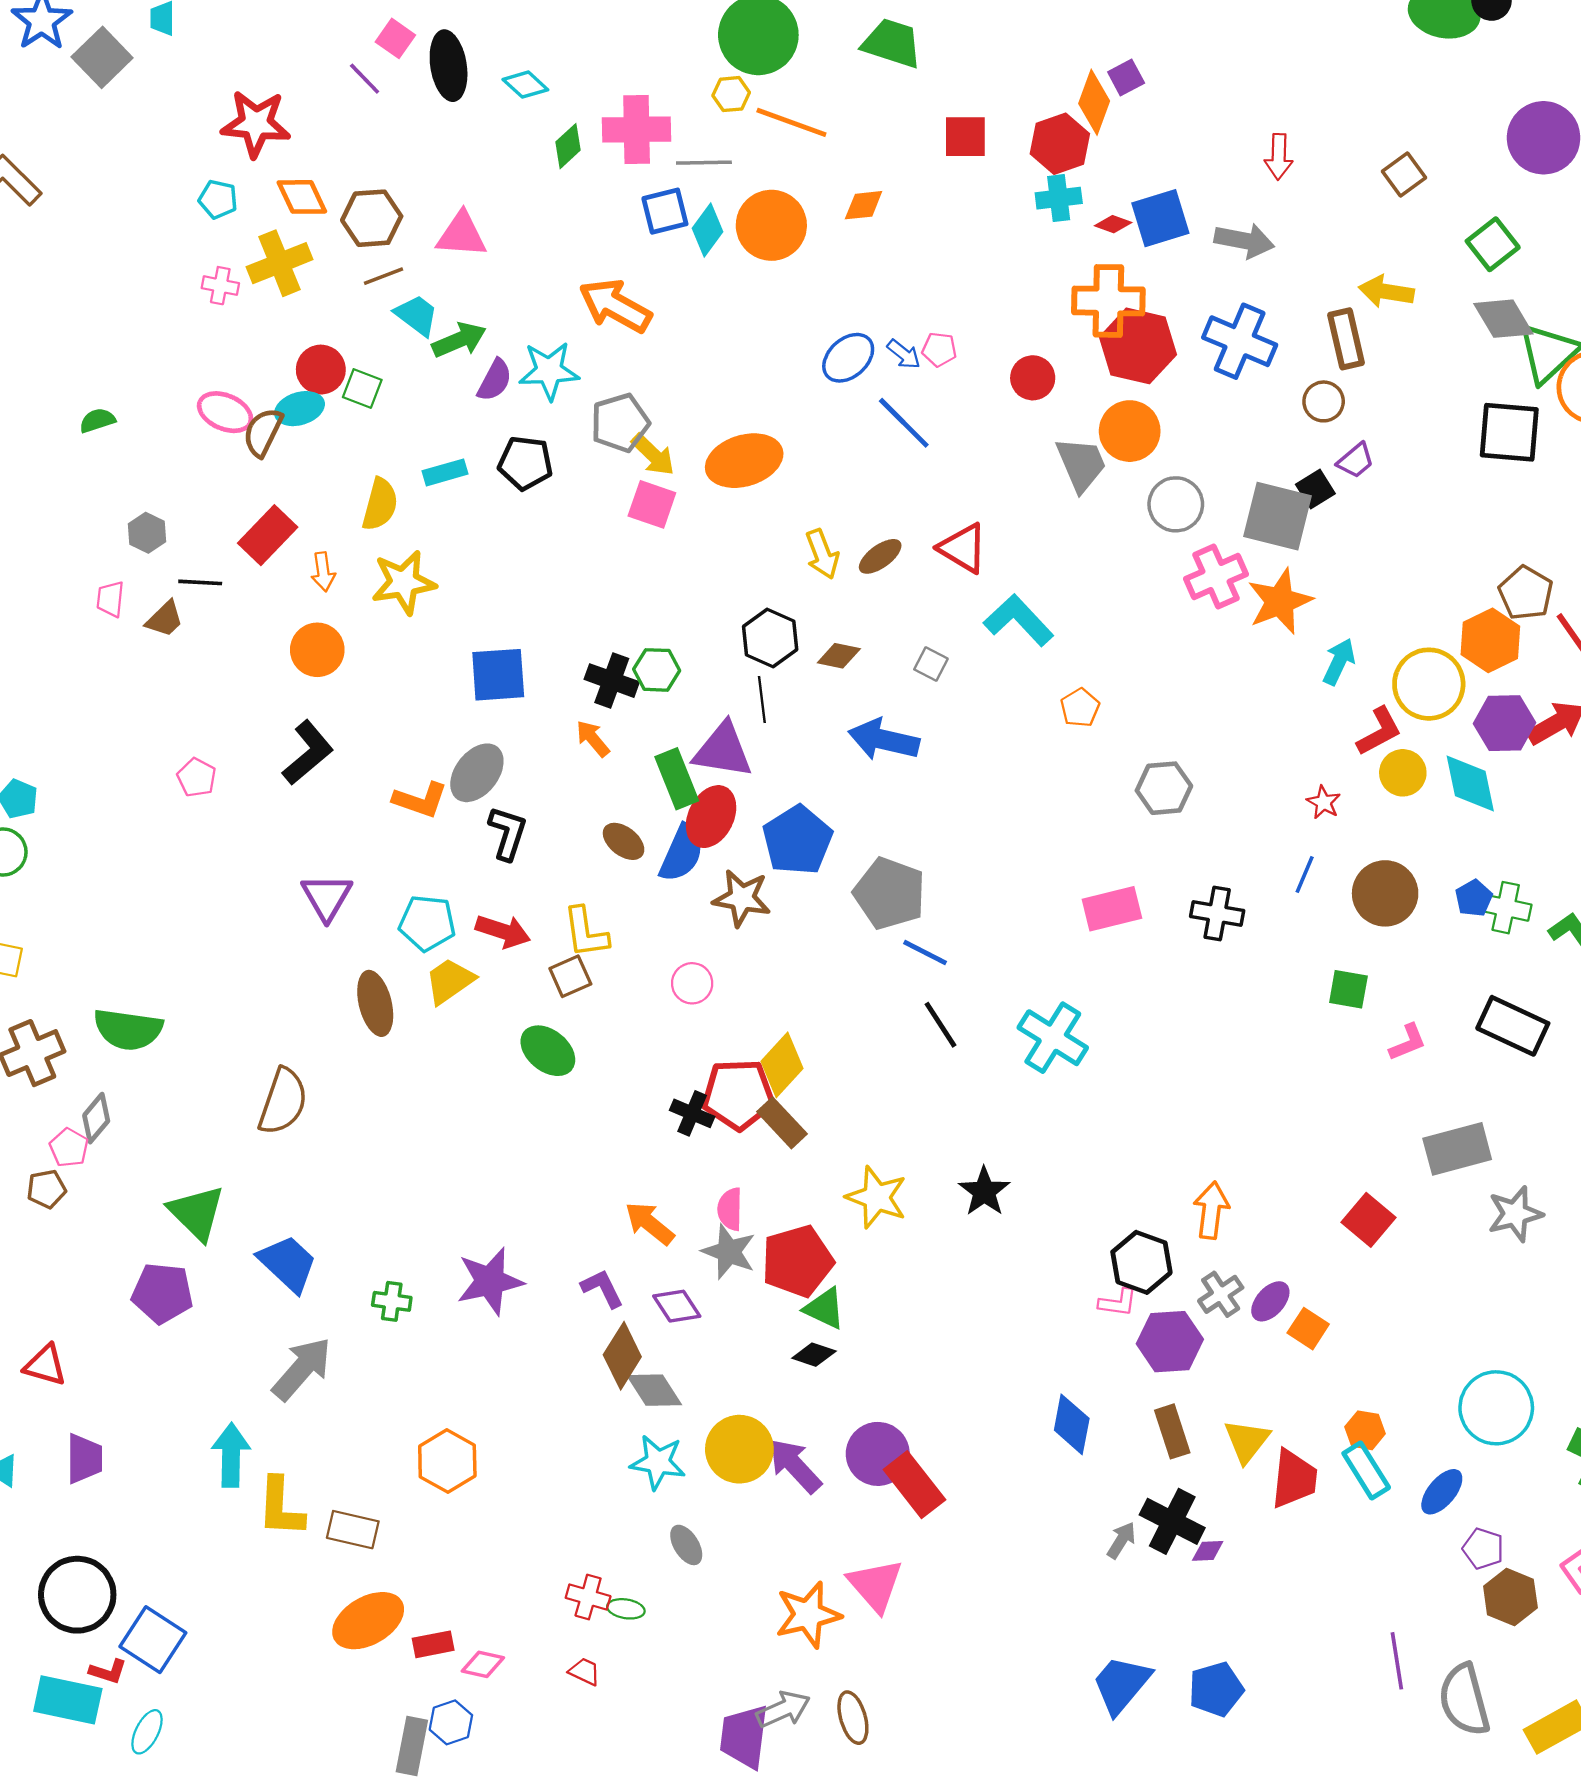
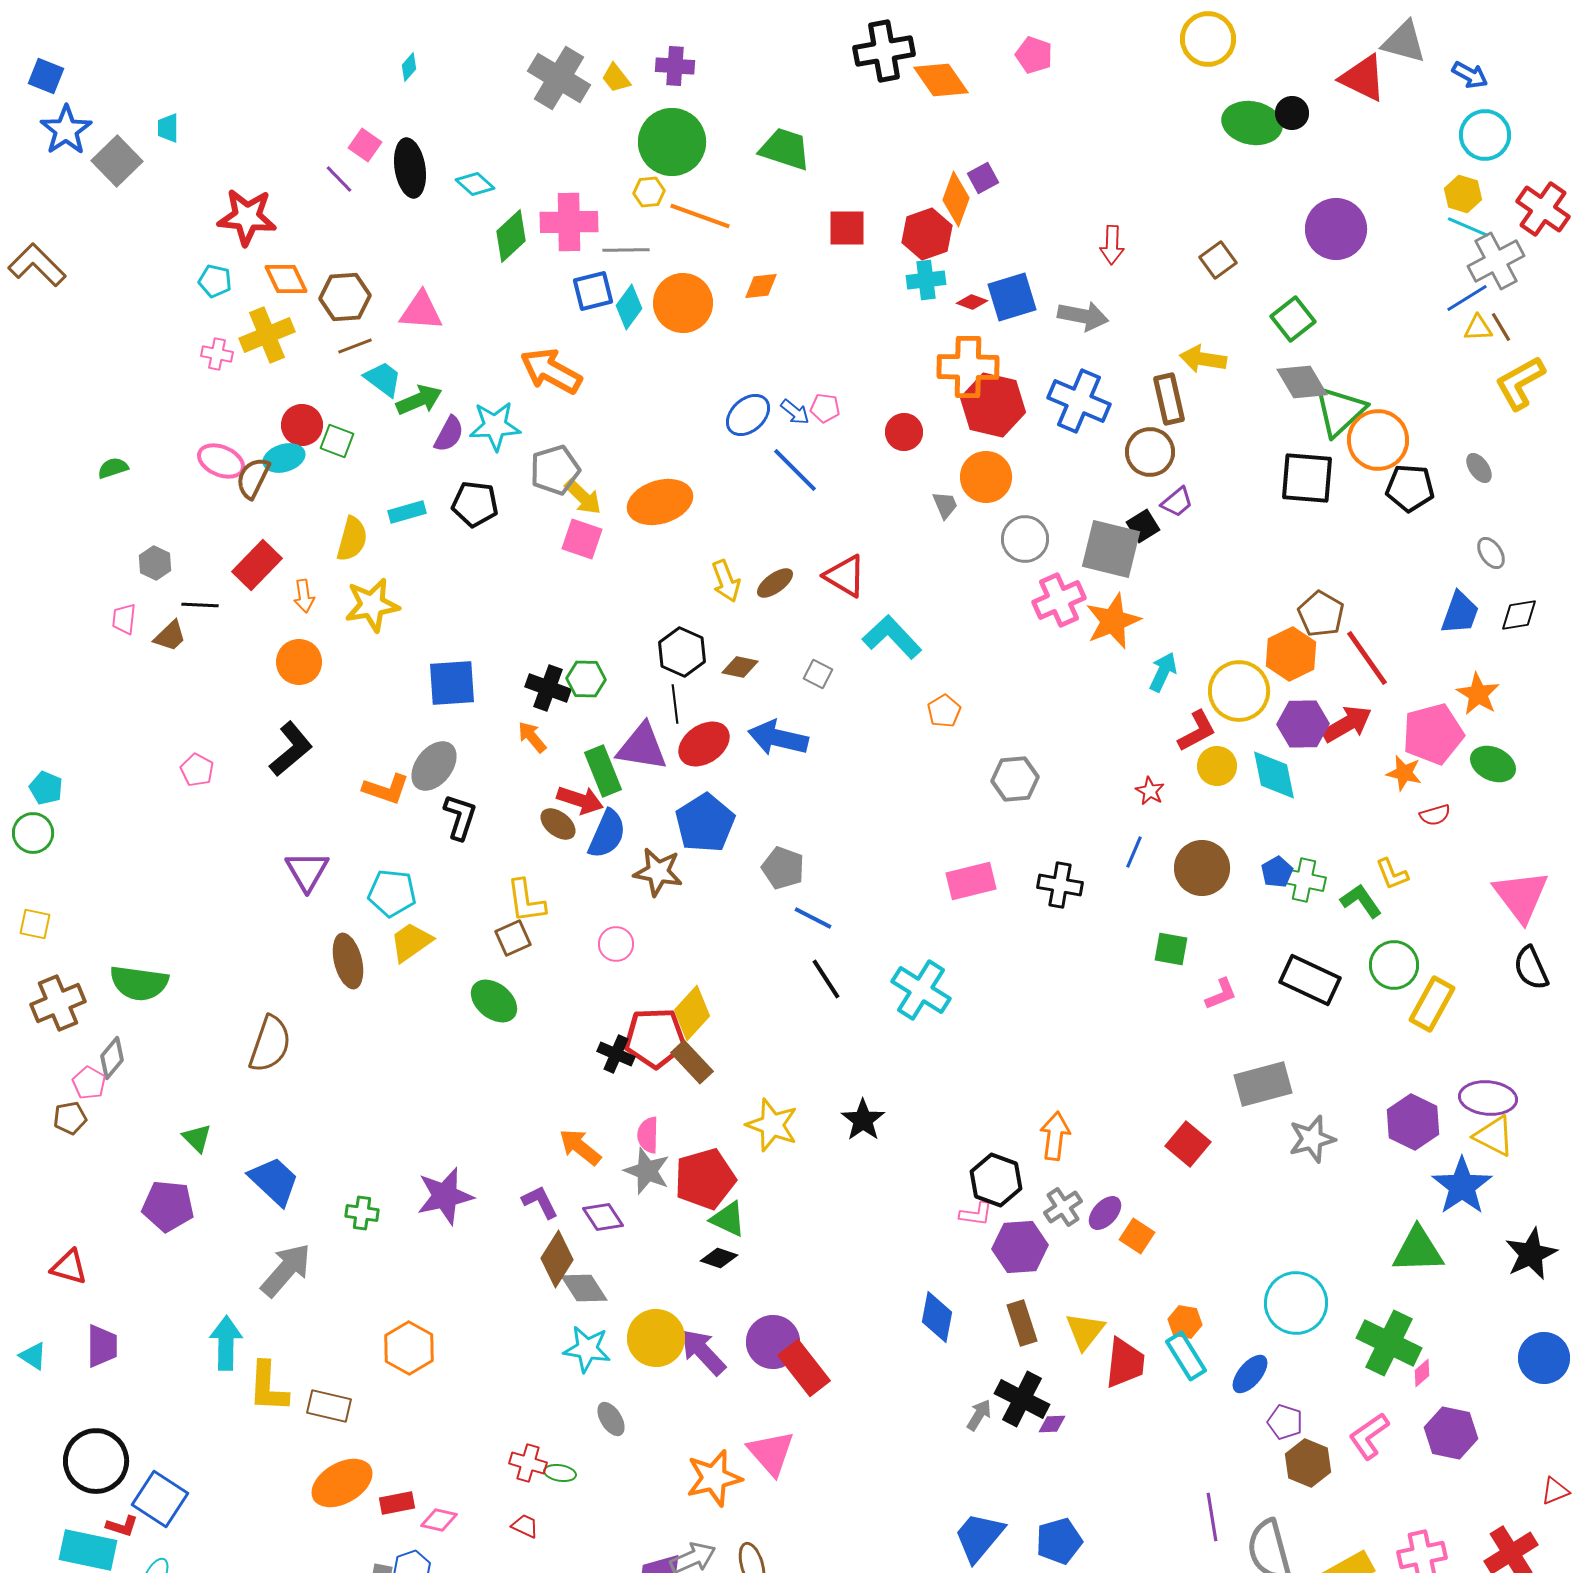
green diamond: (568, 146) -> (511, 236), size x1.4
brown circle: (1324, 401) -> (1150, 452), size x1.4
gray trapezoid: (1081, 464) -> (945, 505), size x0.6
red ellipse: (711, 817) -> (704, 744), moved, turned 30
gray pentagon: (890, 893) -> (783, 868), size x0.7
red arrow: (503, 931) -> (580, 800), moved
green triangle: (197, 1213) -> (197, 1138), size x0.6

